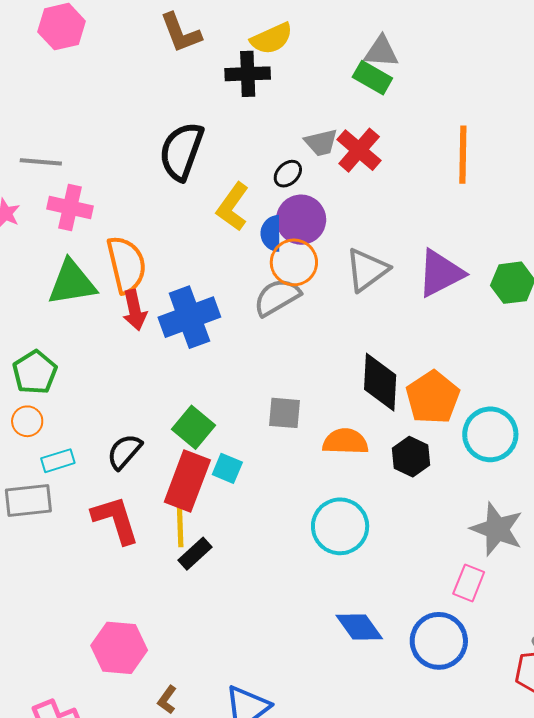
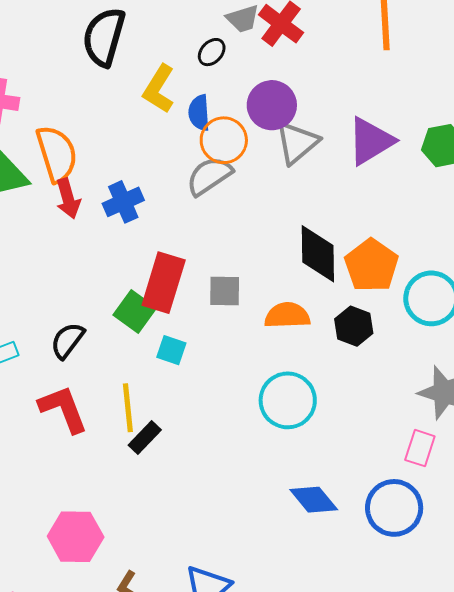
purple circle: (301, 220) -> (272, 105), moved
blue cross: (189, 317) -> (123, 202), size x0.7
red rectangle: (187, 481) -> (164, 283), moved

